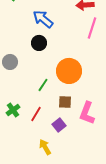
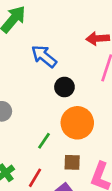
black circle: (39, 43) -> (64, 87), moved

